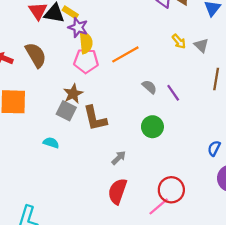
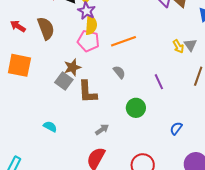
yellow arrow: (179, 41) -> (178, 46), moved
gray semicircle: (149, 87) -> (119, 72), moved
cyan semicircle: (51, 143) -> (50, 127), moved
blue semicircle: (214, 148) -> (176, 128), moved

